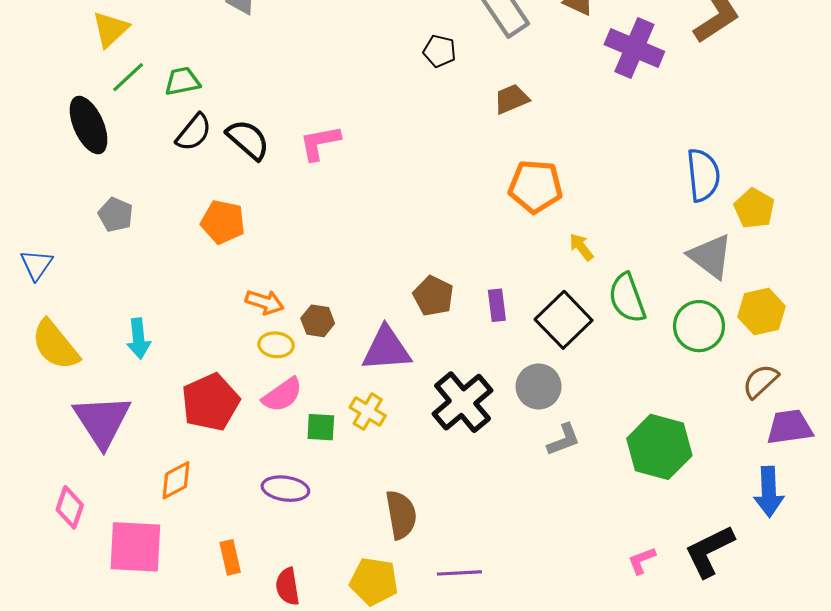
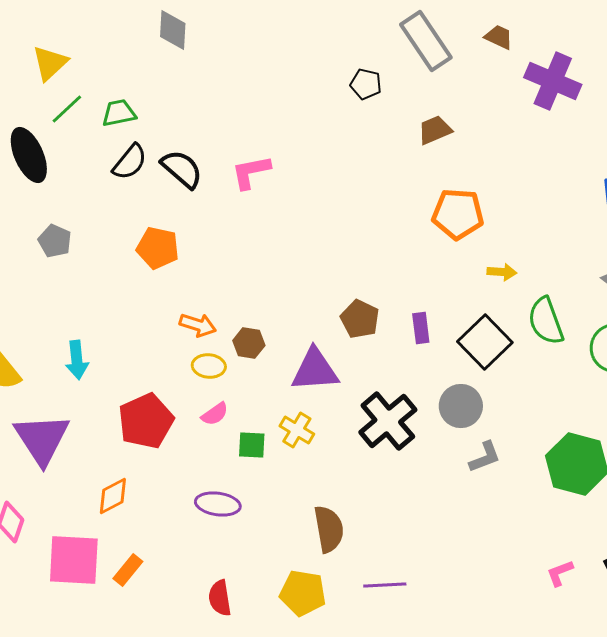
yellow arrow: (581, 247) -> (502, 272), turned 132
pink semicircle: (282, 395) -> (215, 414), size x0.7
orange rectangle: (230, 557) -> (128, 570), moved, turned 52

